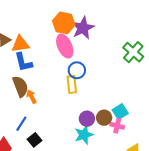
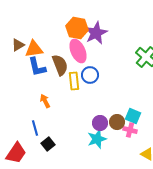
yellow rectangle: (72, 84) -> (74, 81), moved
brown semicircle: (20, 86) -> (60, 65), moved
cyan square: (120, 112) -> (133, 116), turned -35
blue line: (21, 124) -> (35, 128), turned -49

